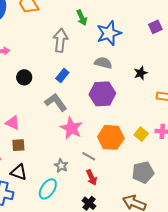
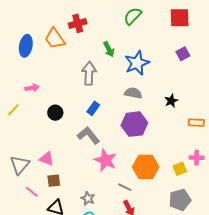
yellow square: (141, 134) -> (180, 169), moved, turned 32
gray star: (61, 166) -> (88, 198), moved

